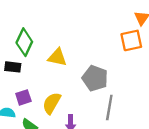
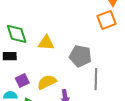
green diamond: (24, 42) -> (17, 34), turned -35
yellow semicircle: (52, 103) -> (47, 82), turned 42

